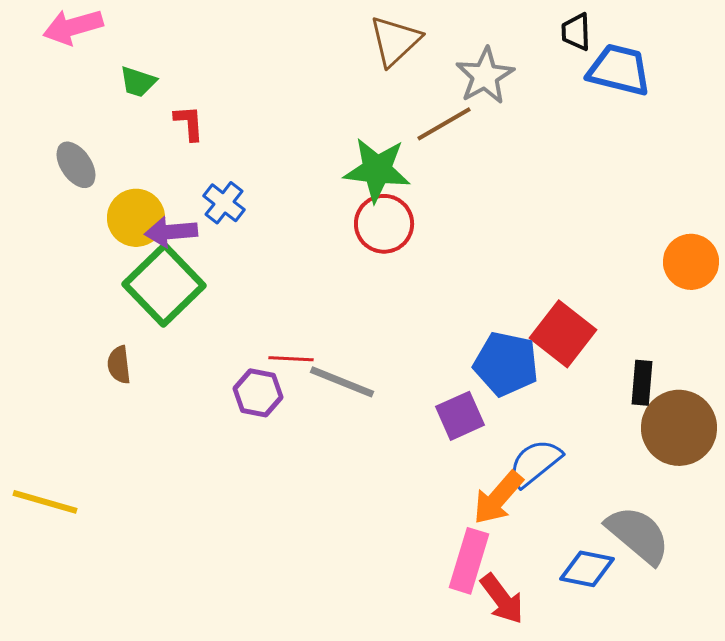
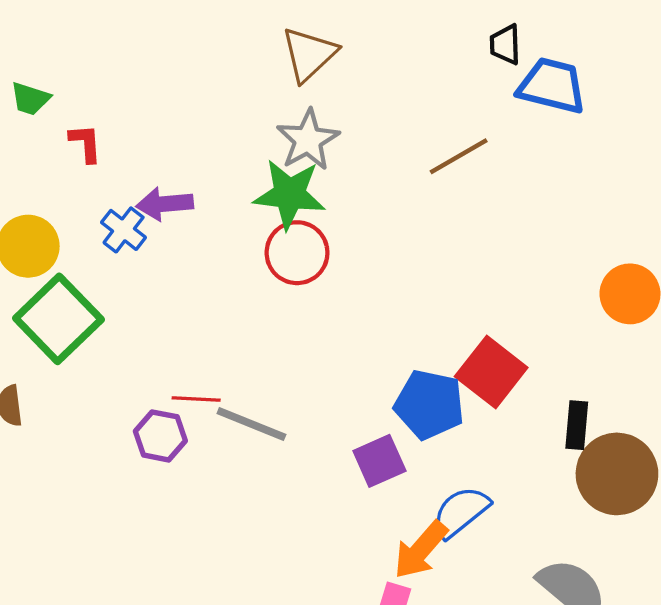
gray star: (485, 76) -> (308, 140), moved
brown line: (444, 124) -> (459, 156), moved
purple arrow: (171, 232) -> (165, 204), moved

